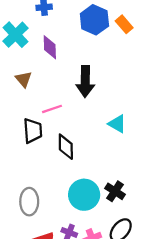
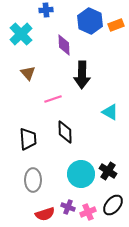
orange rectangle: (124, 24) -> (116, 25), turned -70
purple diamond: (50, 47) -> (64, 45), moved
black trapezoid: (33, 131) -> (28, 139), moved

